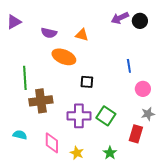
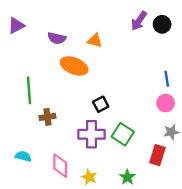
purple arrow: (120, 18) -> (139, 21), turned -30
blue line: (129, 66) -> (167, 79), moved
black square: (87, 82) -> (101, 104), moved, turned -32
brown cross: (41, 101) -> (47, 117), size x0.6

